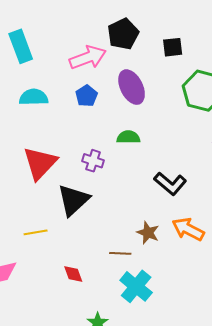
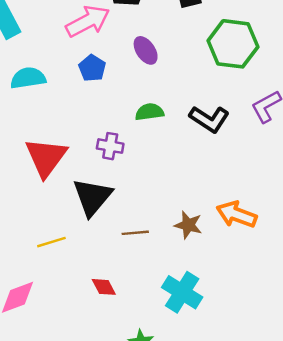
purple ellipse: (132, 87) -> (146, 50), size x0.7
black L-shape: (170, 184) -> (209, 119), moved
brown line: (120, 253) -> (135, 233), moved

